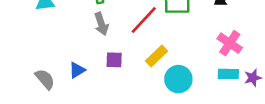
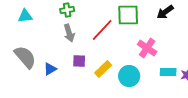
pink cross: (230, 43) -> (147, 48), moved
yellow rectangle: (157, 56) -> (103, 69), moved
gray semicircle: (45, 79) -> (25, 57), moved, size x1.4

